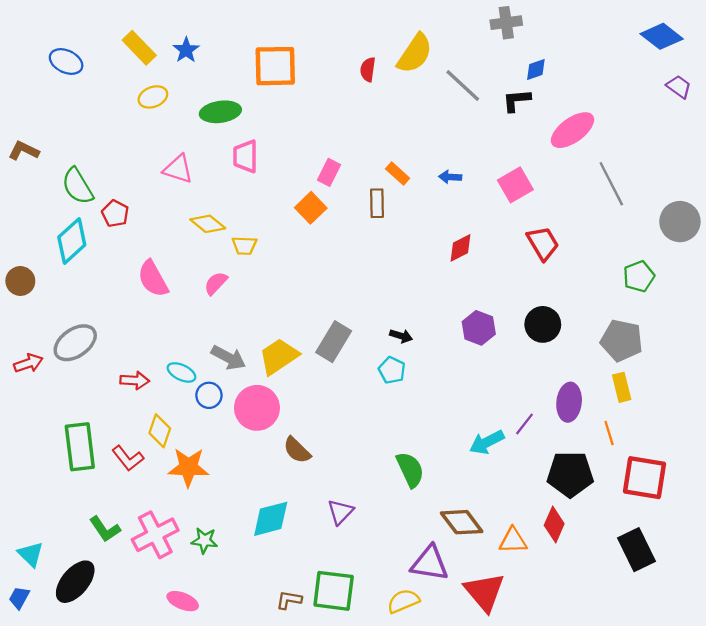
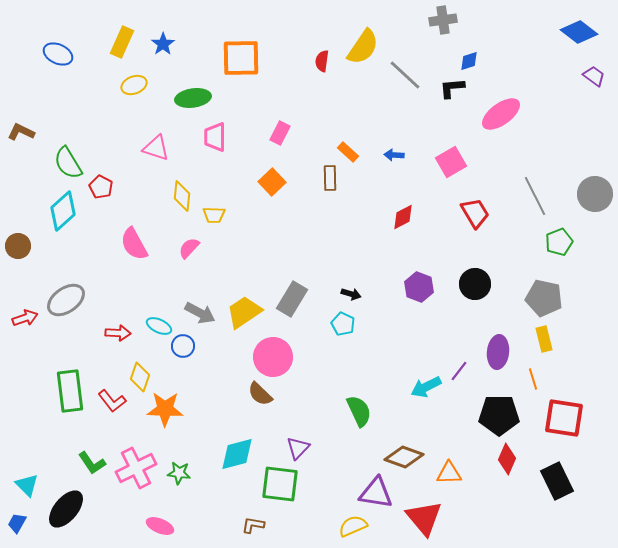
yellow rectangle: (139, 48) -> (122, 42), turned 68
pink rectangle: (329, 172) -> (280, 133), moved
gray line: (611, 184) -> (535, 196), moved
yellow diamond: (208, 224) -> (182, 196), turned 56
pink circle: (257, 408) -> (273, 357), moved
brown diamond: (462, 522) -> (404, 457), turned -33
red diamond: (554, 524) -> (507, 459), moved
green square: (334, 591) -> (280, 484), moved

